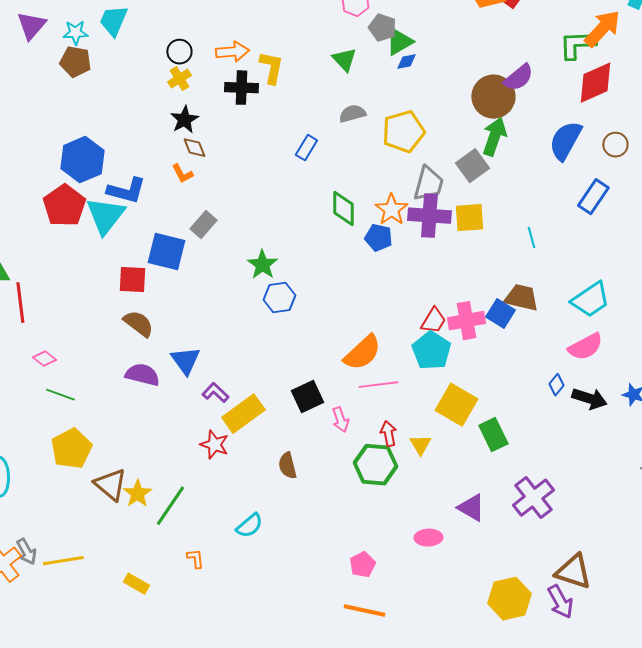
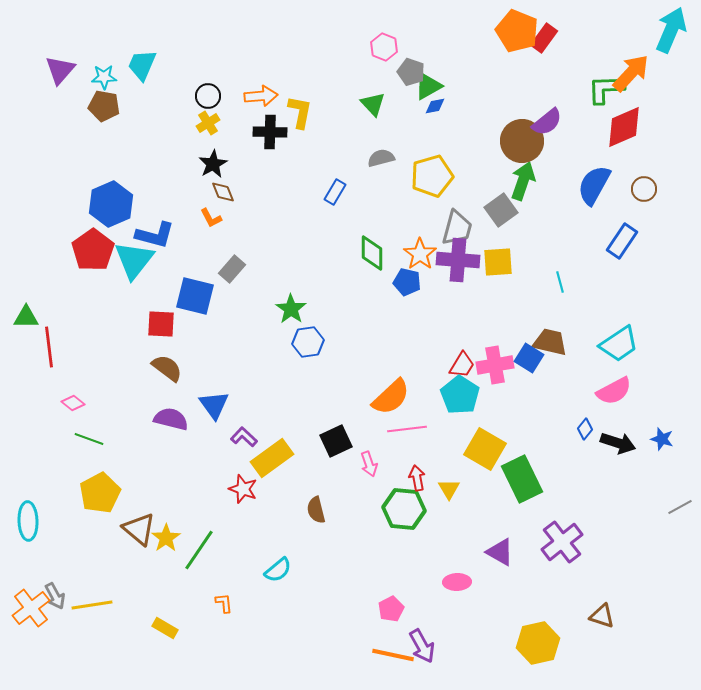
green rectangle: (493, 435) -> (522, 479), size x1.4
brown triangle: (573, 572) -> (602, 616), size x0.7
purple arrow: (560, 602) -> (422, 646), moved

